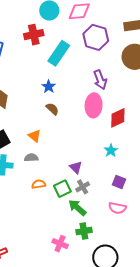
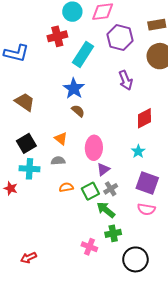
blue star: (49, 87) -> (74, 88), size x1.5
pink ellipse: (94, 105) -> (94, 148), moved
purple triangle: (76, 167) -> (103, 169), turned 40
purple square: (119, 182) -> (147, 183), size x1.6

